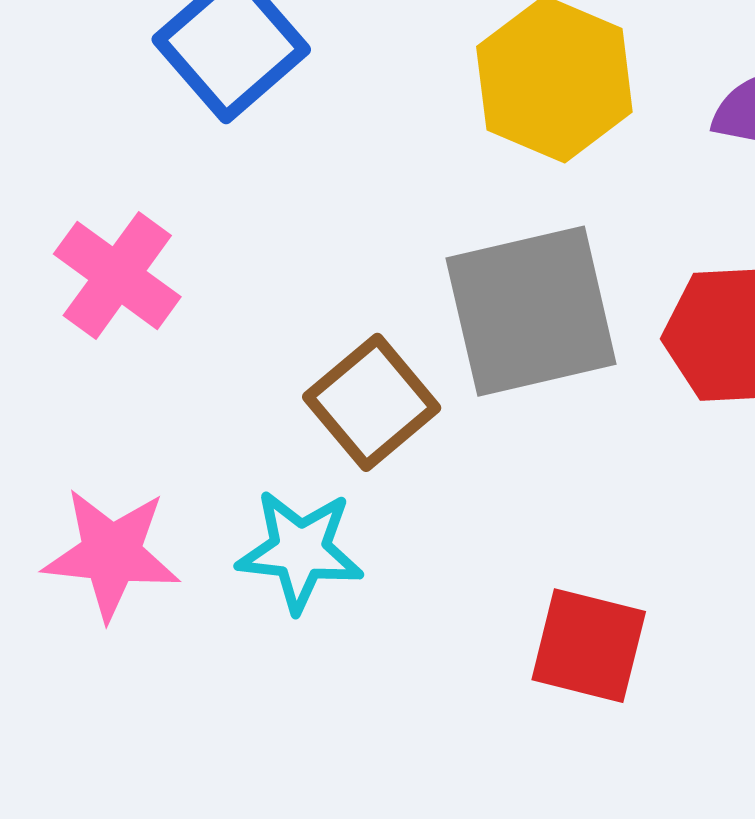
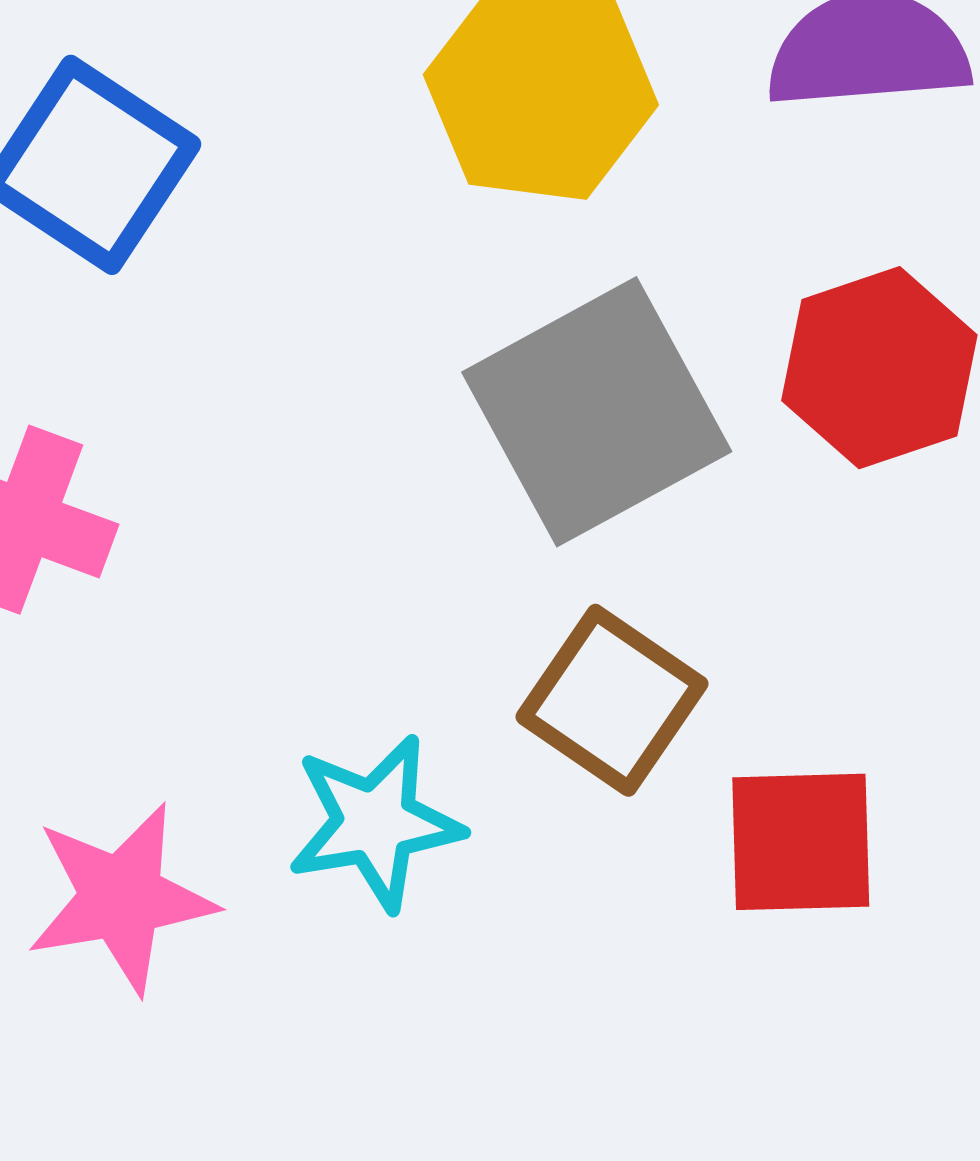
brown square: (372, 402) -> (612, 700), moved

